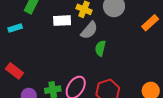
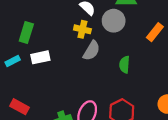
white rectangle: (62, 21) -> (40, 57), moved
green semicircle: (100, 48) -> (124, 65), moved

